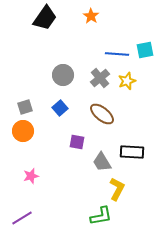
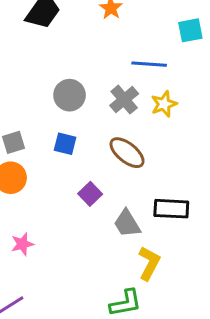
cyan square: (145, 50) -> (190, 30), moved
blue square: (60, 108) -> (65, 144), turned -35
purple square: (77, 142) -> (90, 194), turned 35

